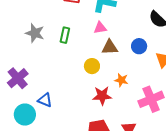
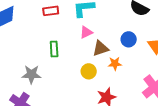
gray star: (35, 33) -> (31, 74), moved
orange star: (121, 80) -> (115, 64), moved

